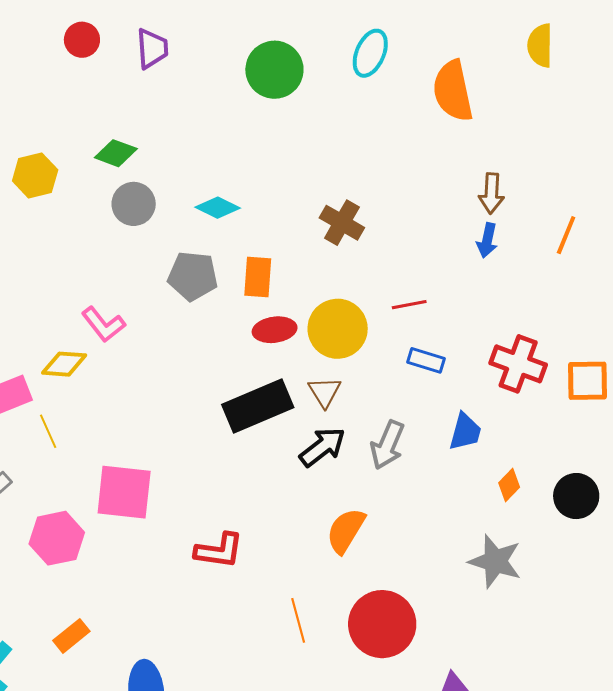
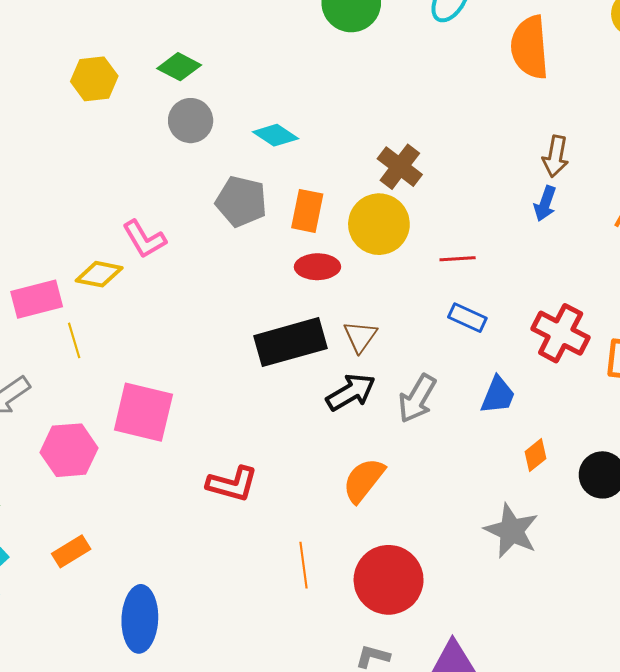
yellow circle: (338, 329) -> (379, 224), moved

